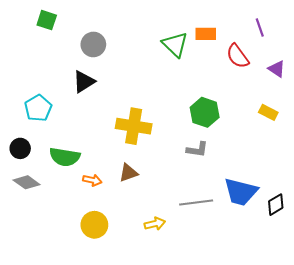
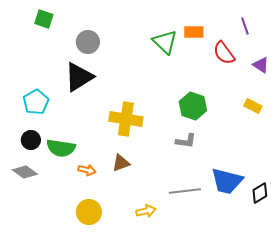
black triangle: (84, 82) -> (79, 77), size x1.4
black circle: (20, 148) -> (31, 140), moved

